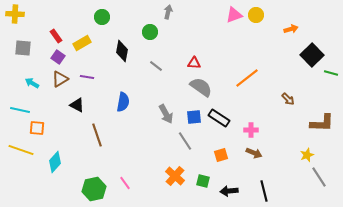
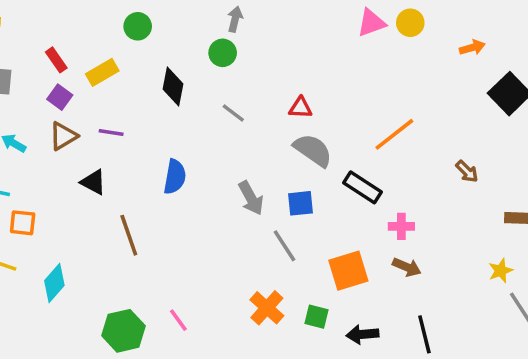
gray arrow: (168, 12) -> (235, 19), moved
black rectangle: (219, 118) -> (362, 187), moved
orange square: (221, 155) -> (348, 271), size x1.6

